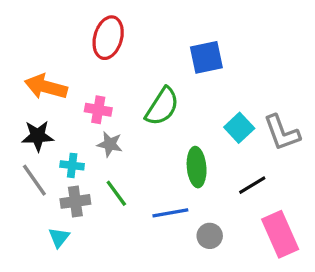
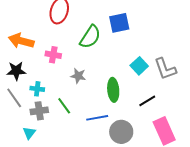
green semicircle: (162, 106) -> (90, 37), moved
gray star: (110, 144) -> (78, 76), moved
gray circle: (210, 236) -> (121, 132), size x1.5

